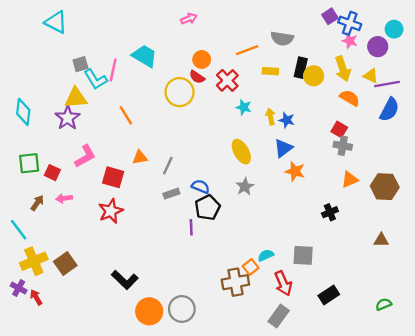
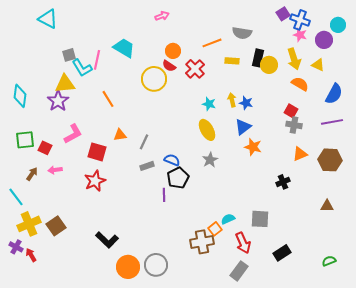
purple line: (387, 84) -> (332, 122), moved
cyan star: (244, 107) -> (209, 104), moved

